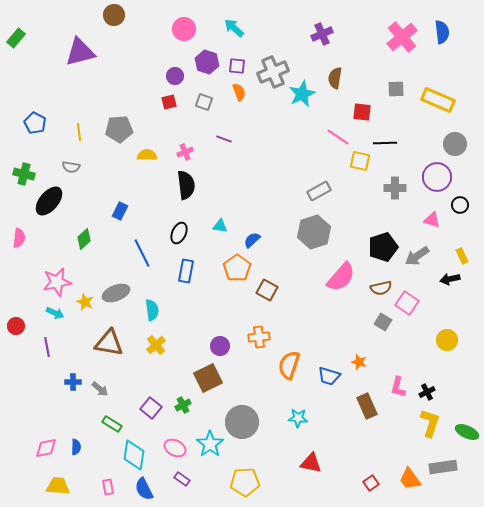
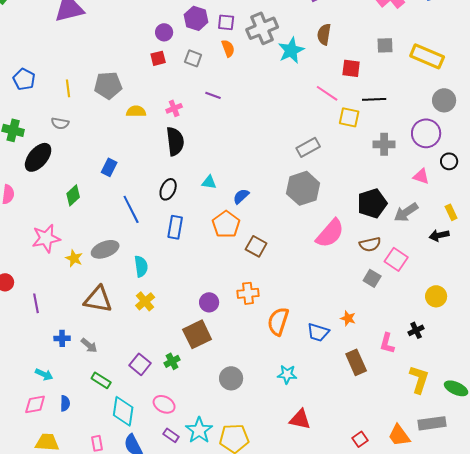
cyan arrow: (55, 313) -> (44, 374), moved
black cross: (427, 392) -> (416, 330), moved
gray circle: (242, 422) -> (231, 378), size x0.7
cyan star: (210, 444) -> (199, 430), moved

